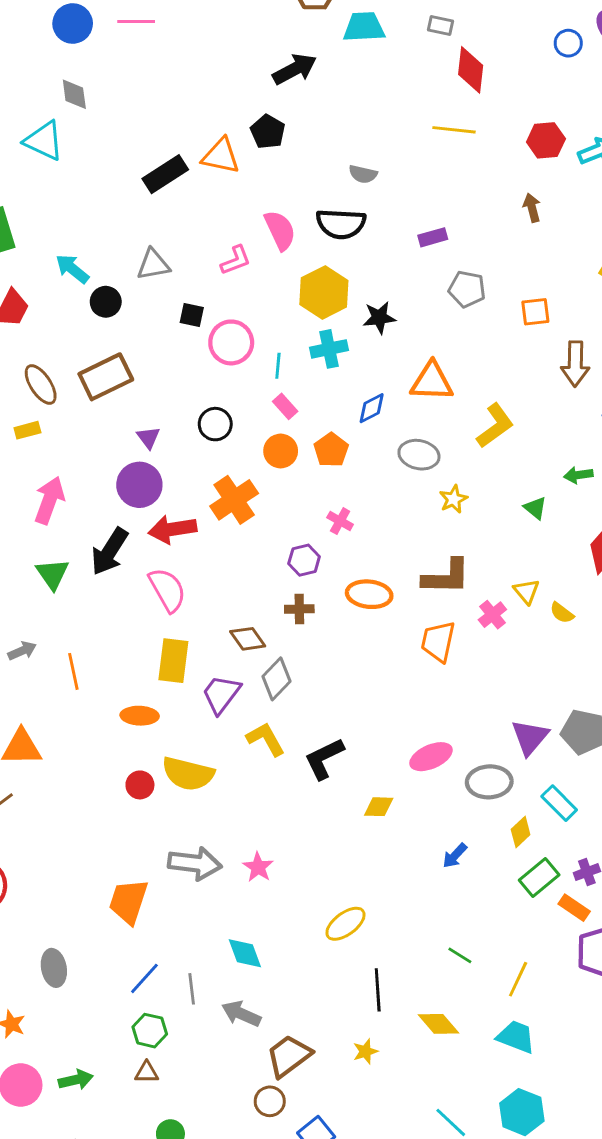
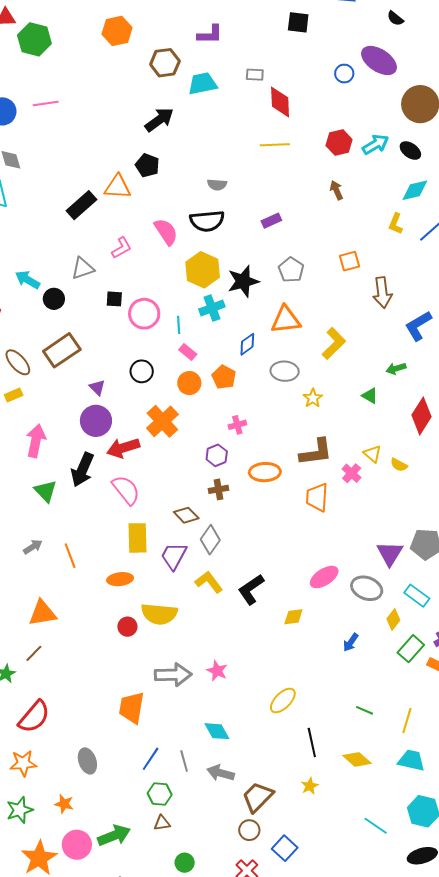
pink L-shape: (236, 260) -> (122, 248), moved
gray pentagon: (467, 289) -> (291, 270), moved, turned 30
black star: (379, 318) -> (243, 281), size x1.4
pink cross: (340, 521) -> (237, 425), turned -36
gray ellipse: (489, 782) -> (367, 588), turned 32
green arrow: (76, 1080) -> (114, 835), size x1.4

